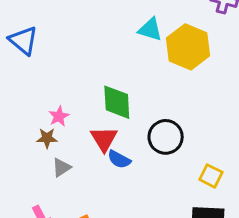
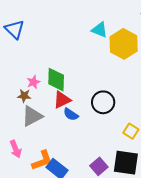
green diamond: (117, 102) -> (56, 80), moved
red triangle: (104, 139) -> (62, 100), turned 30
gray triangle: (62, 168) -> (32, 116), size x1.6

